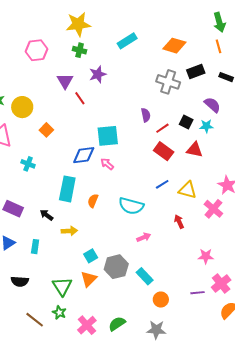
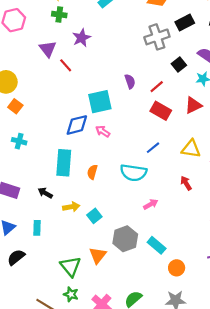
gray cross: (168, 82) -> (157, 37), turned -30
purple semicircle: (146, 115) -> (130, 81), moved
black square: (186, 122) -> (179, 65), moved, turned 32
orange square: (46, 130) -> (15, 106), moved
red triangle: (195, 150) -> (193, 105), turned -30
blue line: (162, 184) -> (153, 148), moved
cyan square: (91, 256) -> (94, 216), moved
black semicircle: (20, 281) -> (16, 257), moved, turned 144

